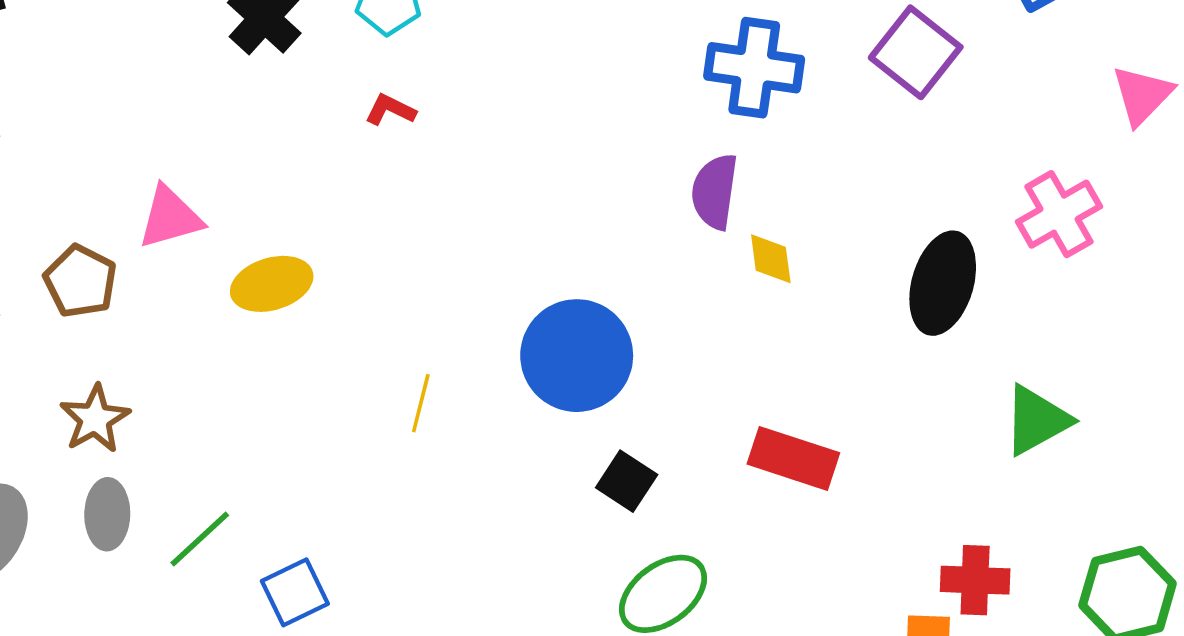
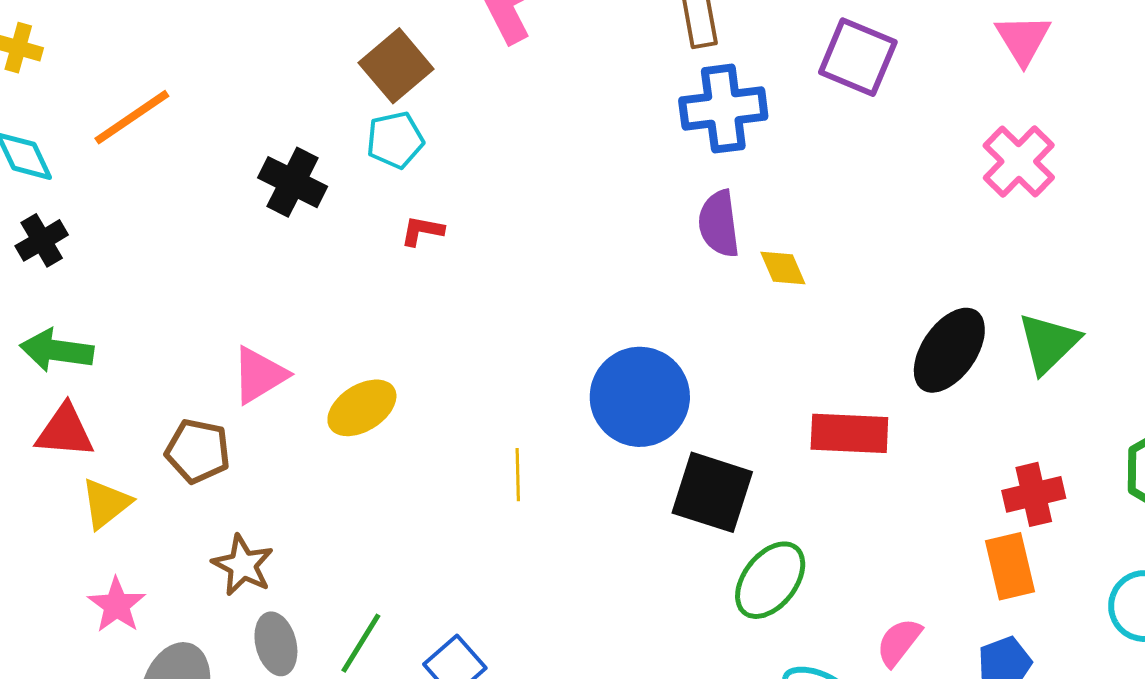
pink triangle: (1142, 95) -> (1023, 39), moved
black ellipse: (943, 283) -> (949, 350), moved, turned 34
black square: (627, 481) -> (712, 492), size x1.6

